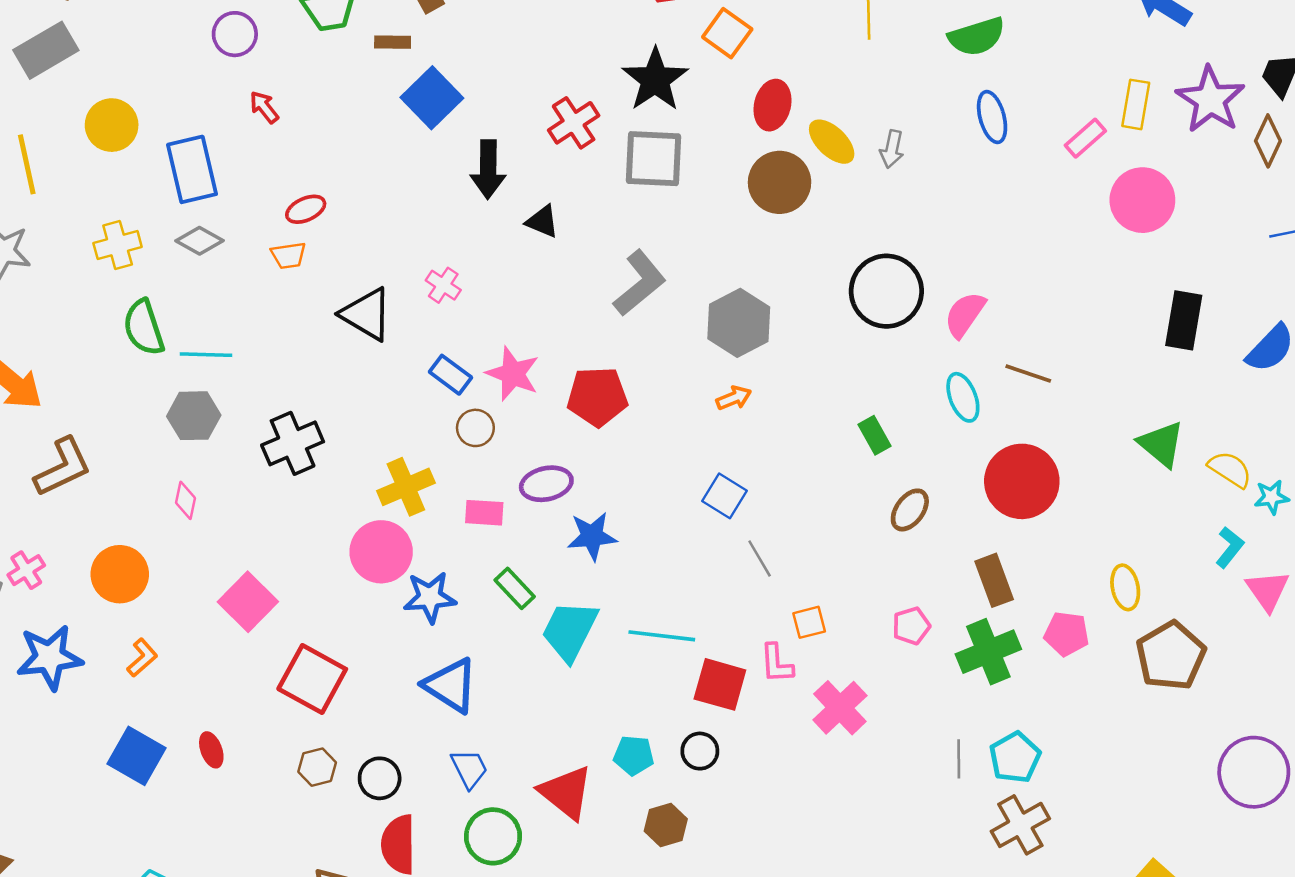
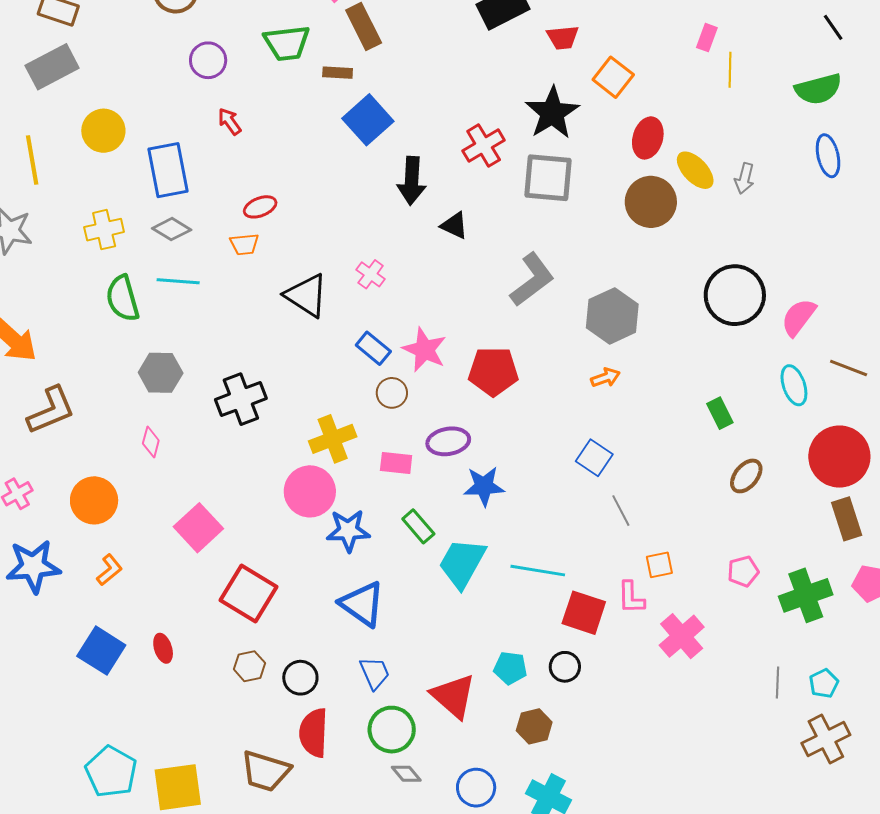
cyan line: (206, 355) -> (178, 281), moved
brown rectangle: (994, 580) -> (847, 519), moved
cyan pentagon: (1015, 757) -> (824, 683), size x0.7

